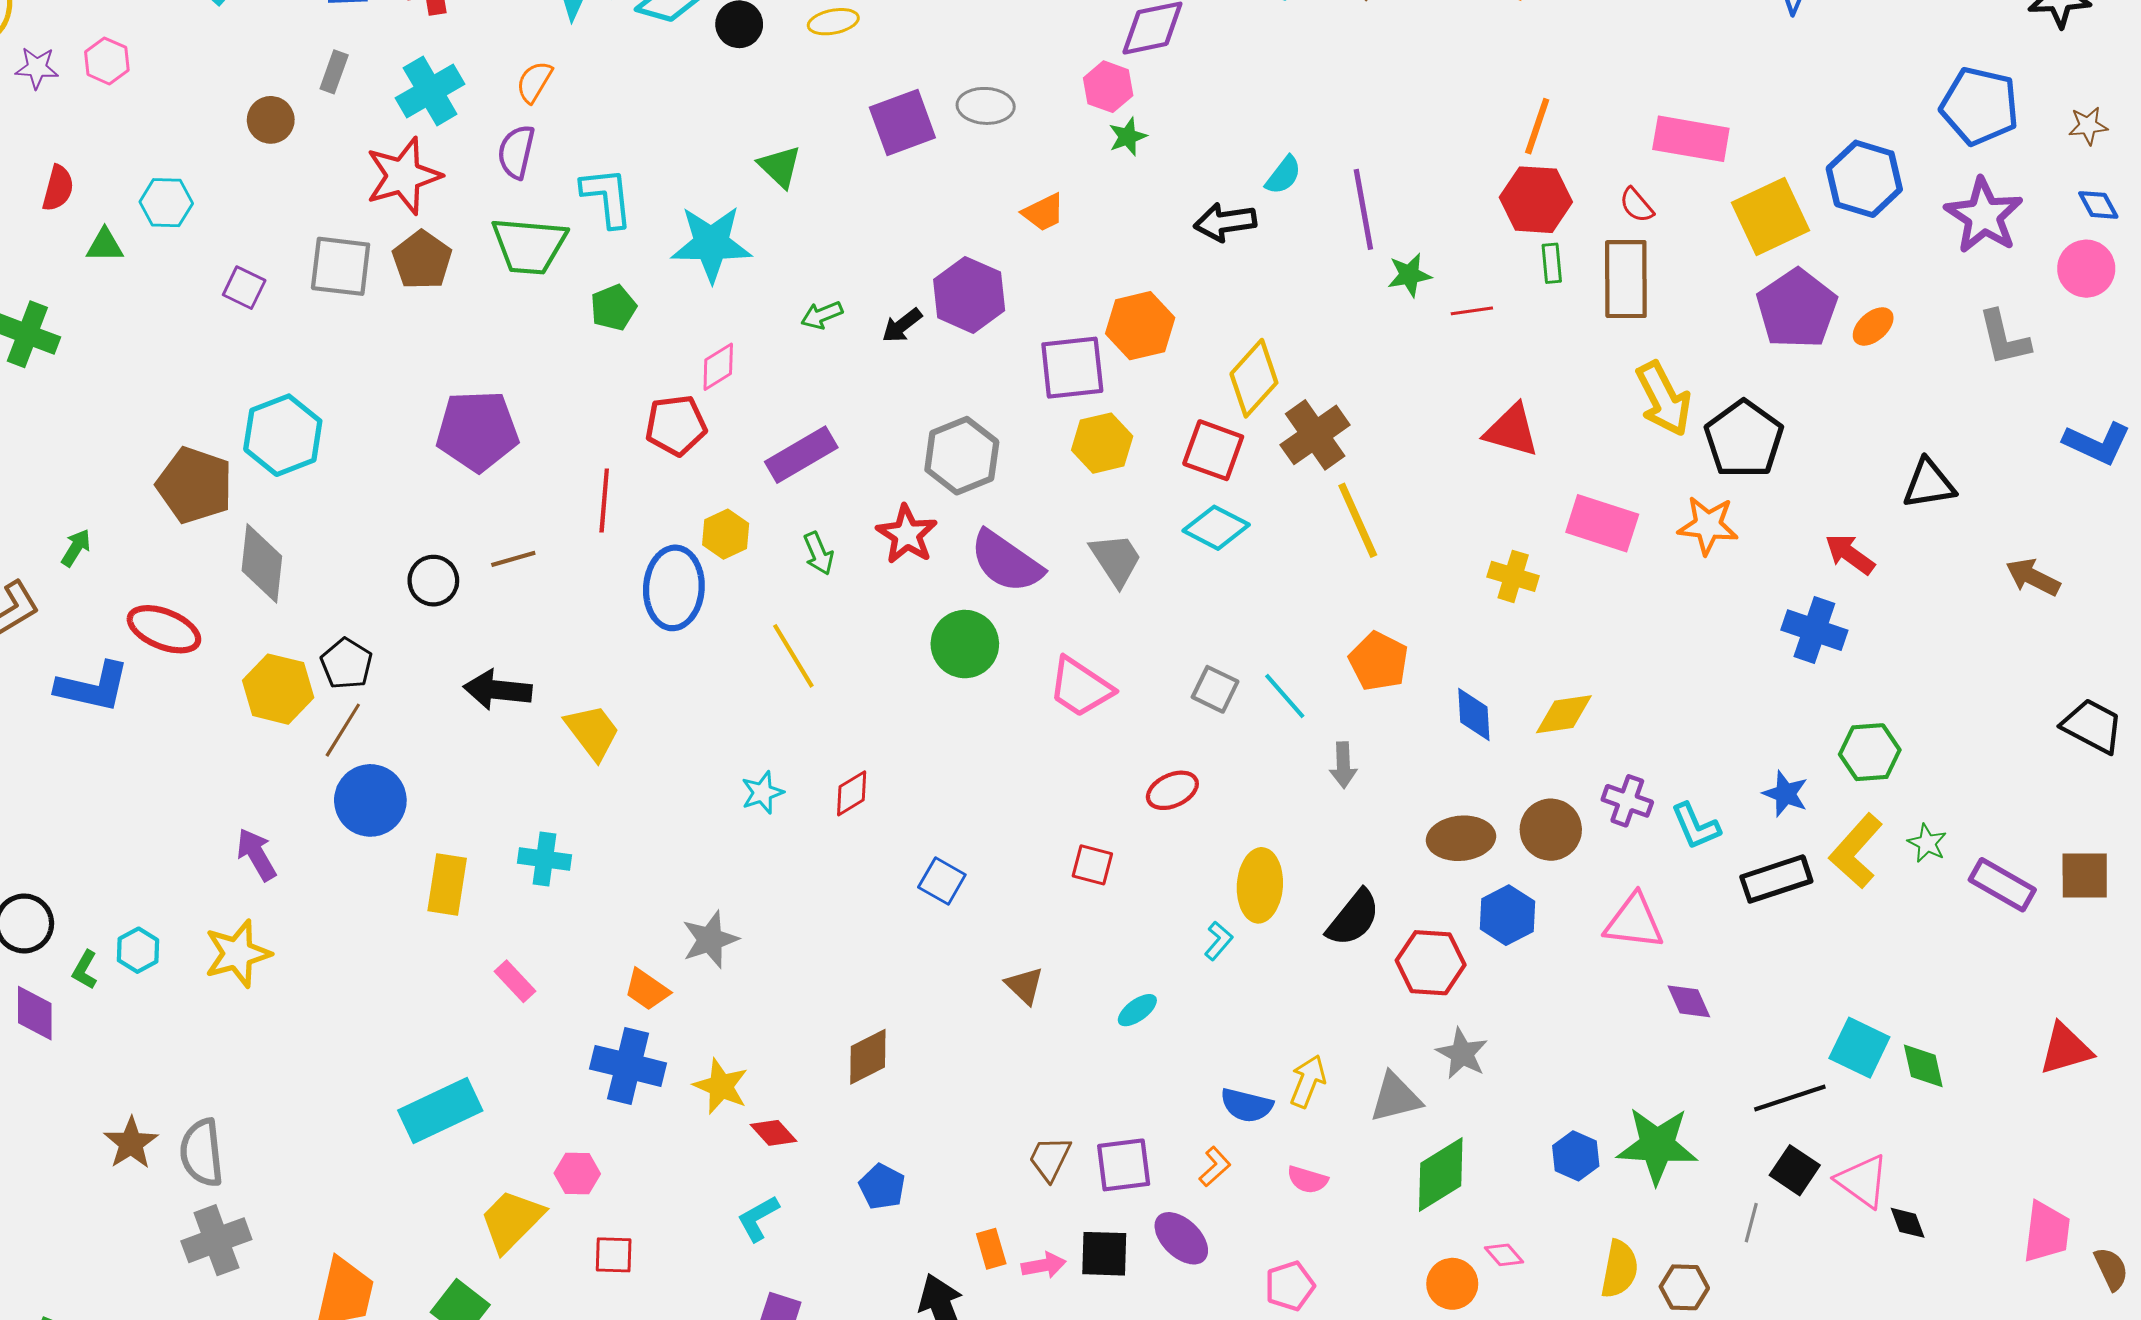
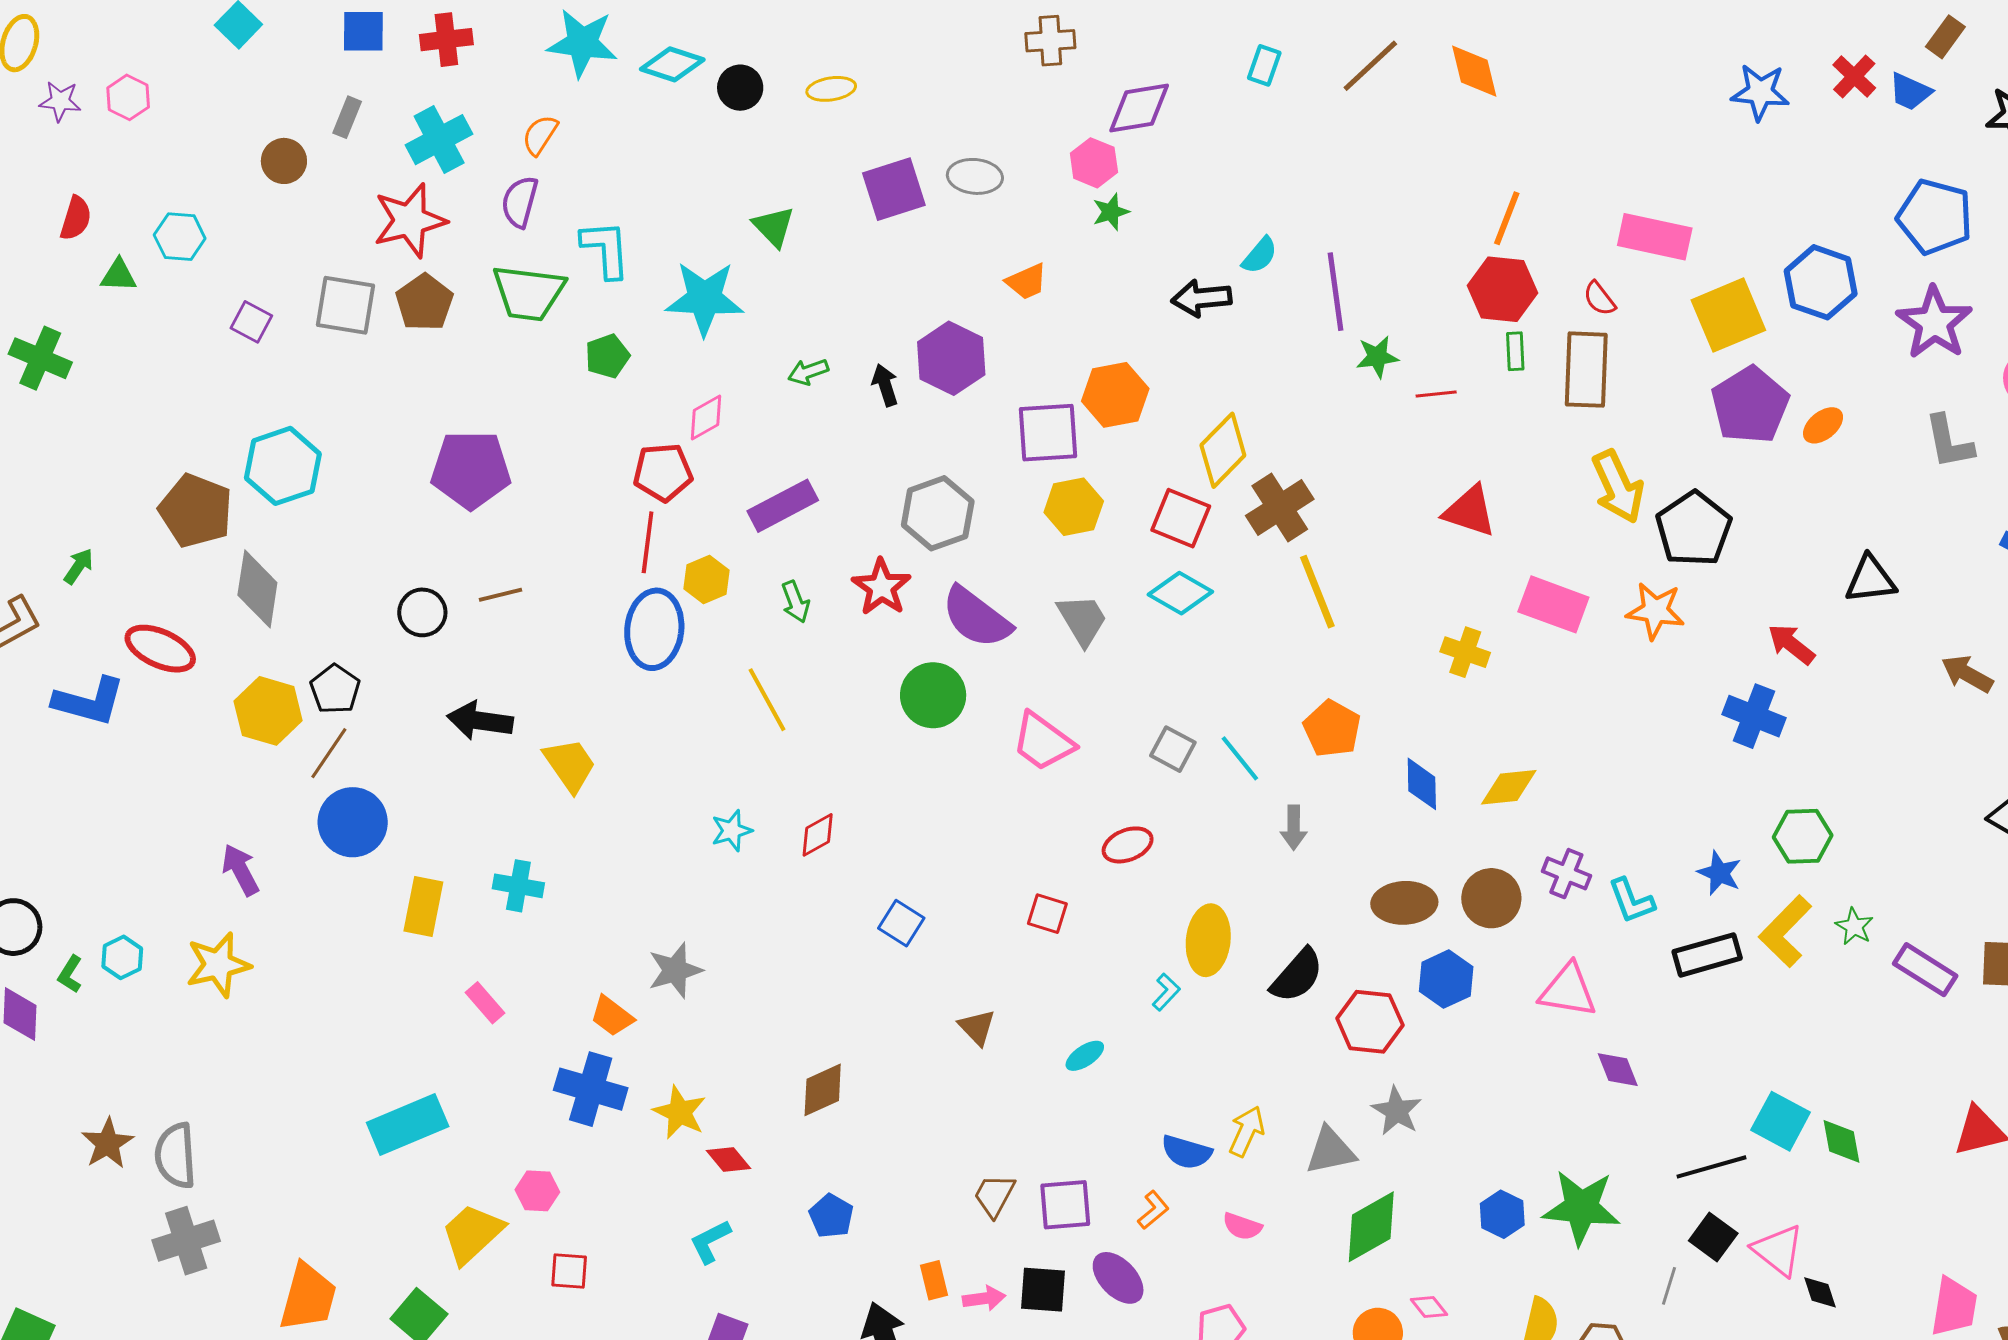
black arrow: (902, 325) -> (885, 385), turned 108
red line: (604, 501) -> (648, 542), moved

